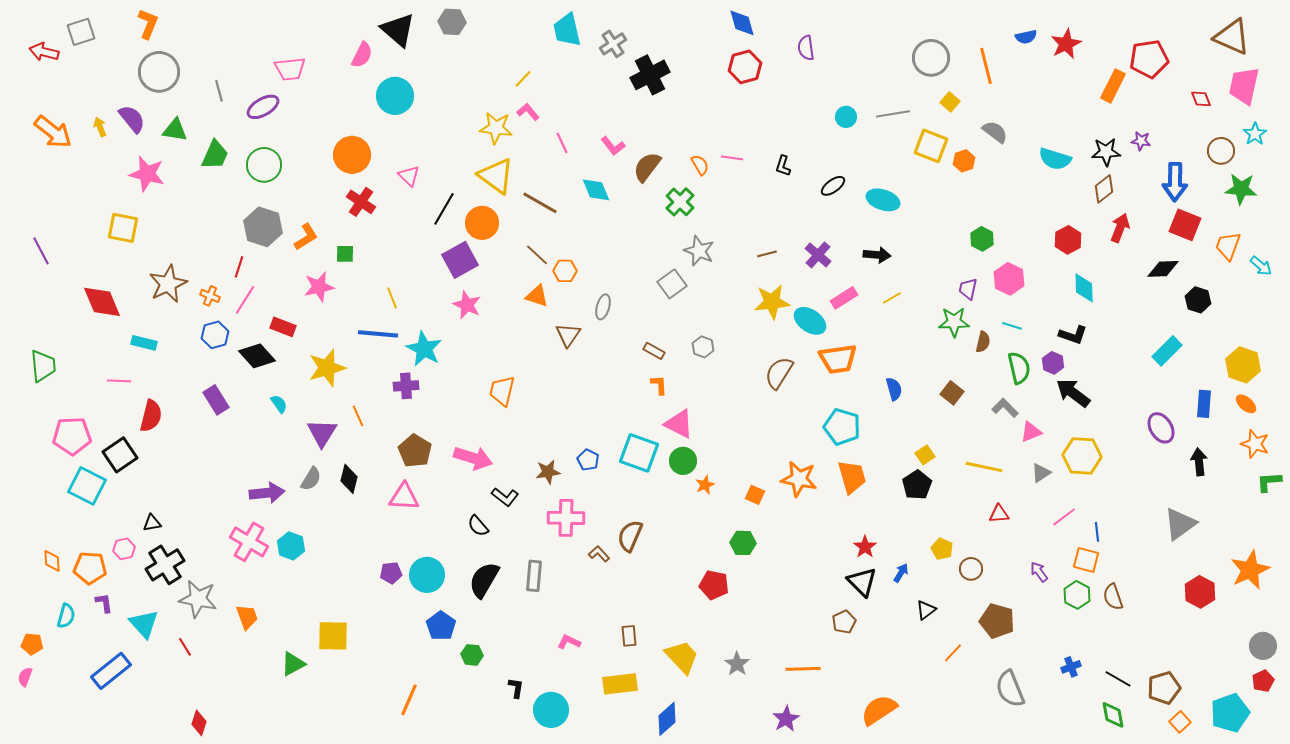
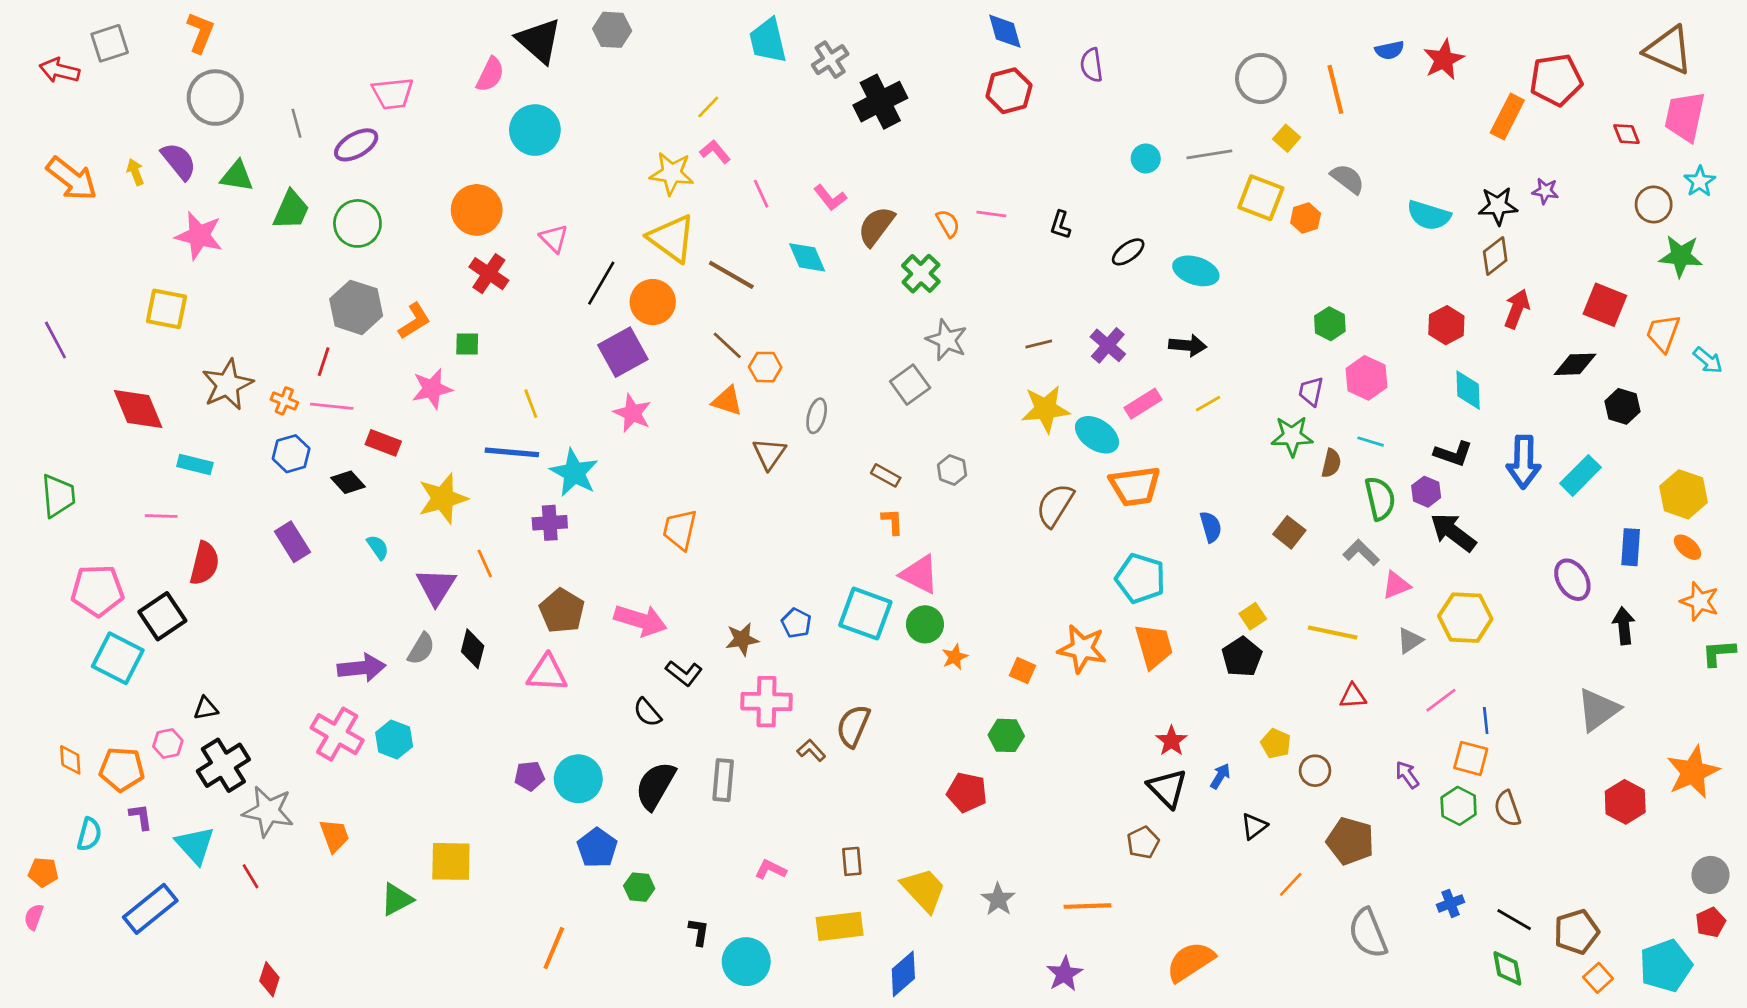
blue arrow: (1175, 182) -> (1524, 462), moved
pink line: (245, 300) -> (332, 406), turned 64
black diamond: (257, 356) -> (348, 482), size x0.7

